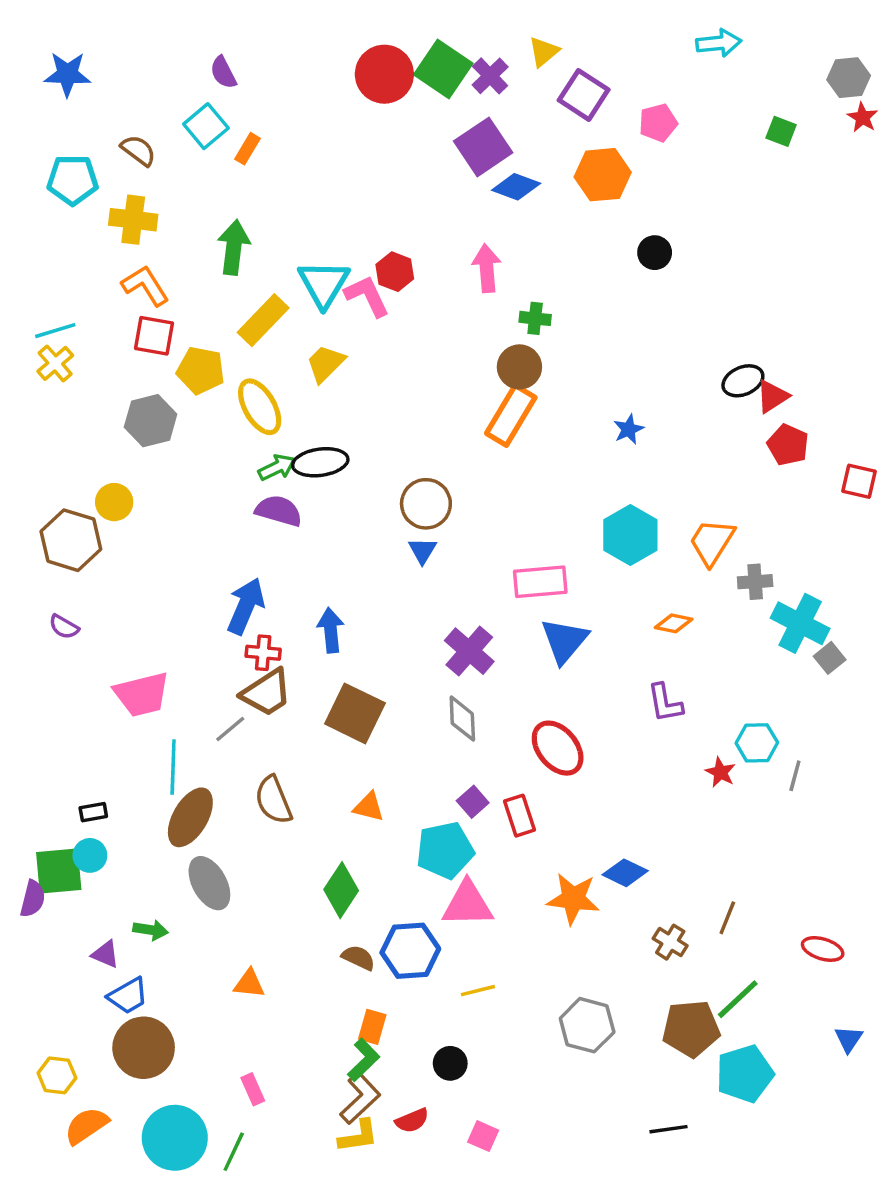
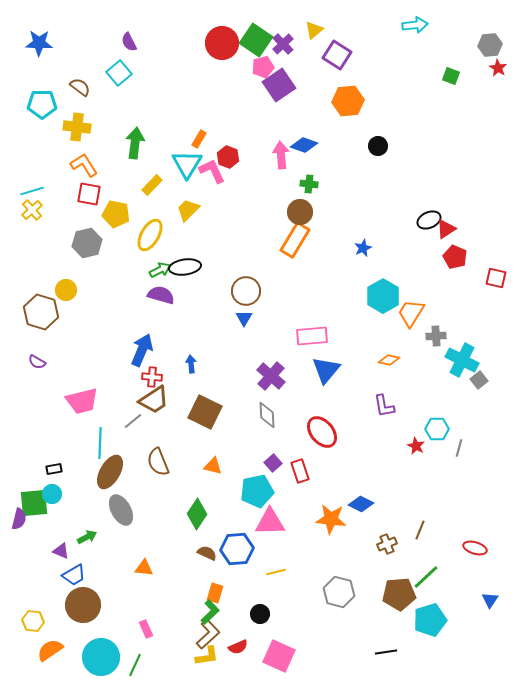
pink pentagon: (658, 123) -> (263, 67), moved
orange rectangle: (248, 149) -> (199, 139), moved
blue diamond: (516, 187) -> (304, 145), moved
yellow rectangle: (263, 320) -> (152, 185), size x0.7
yellow ellipse: (260, 407) -> (150, 235), turned 60
cyan hexagon: (630, 535) -> (383, 296), moved
blue arrow: (331, 630) -> (191, 364), size x0.7
green arrow: (151, 930) -> (87, 537), turned -36
brown cross: (670, 942) -> (387, 544), turned 36
pink square: (483, 1136) -> (279, 656), size x1.8

